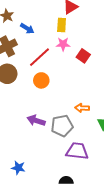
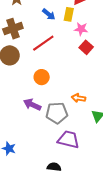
blue arrow: (27, 29) -> (49, 14), moved
pink star: (63, 44) -> (81, 29), moved
orange circle: (41, 80) -> (42, 77), moved

